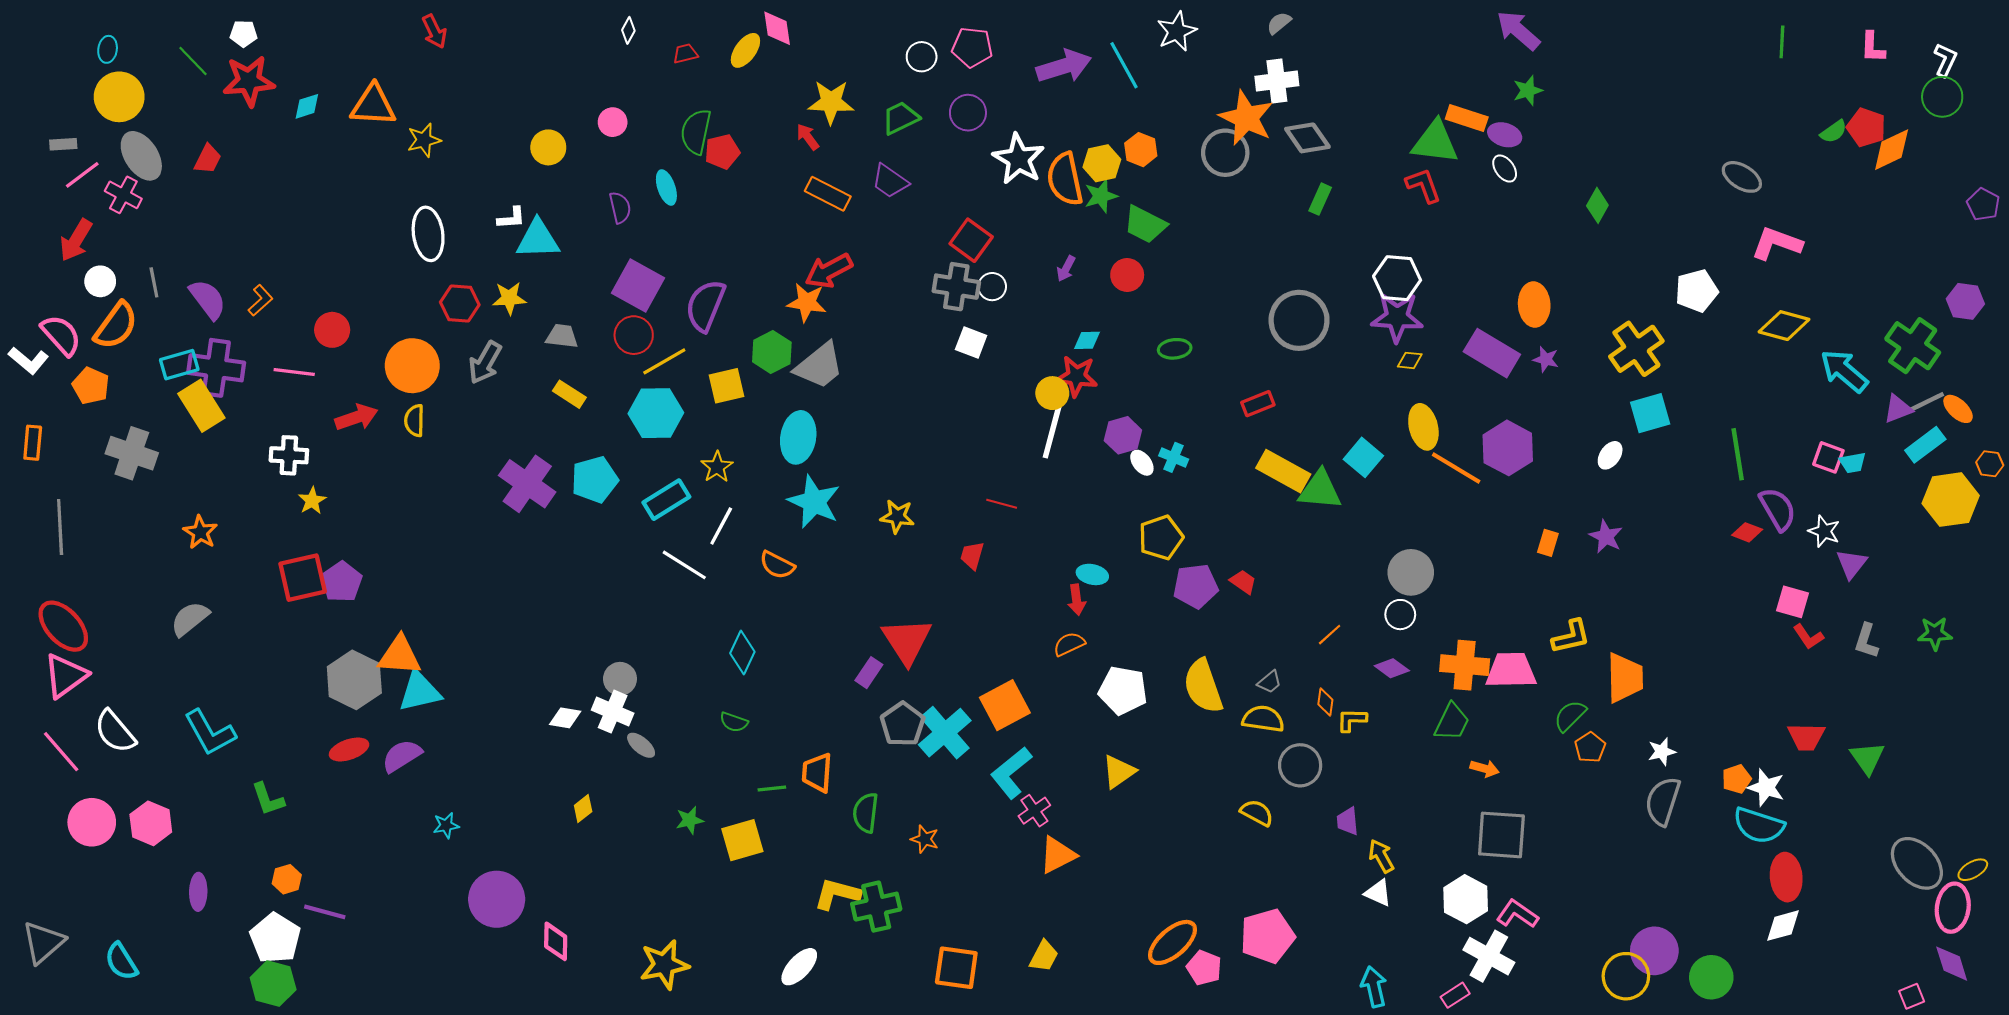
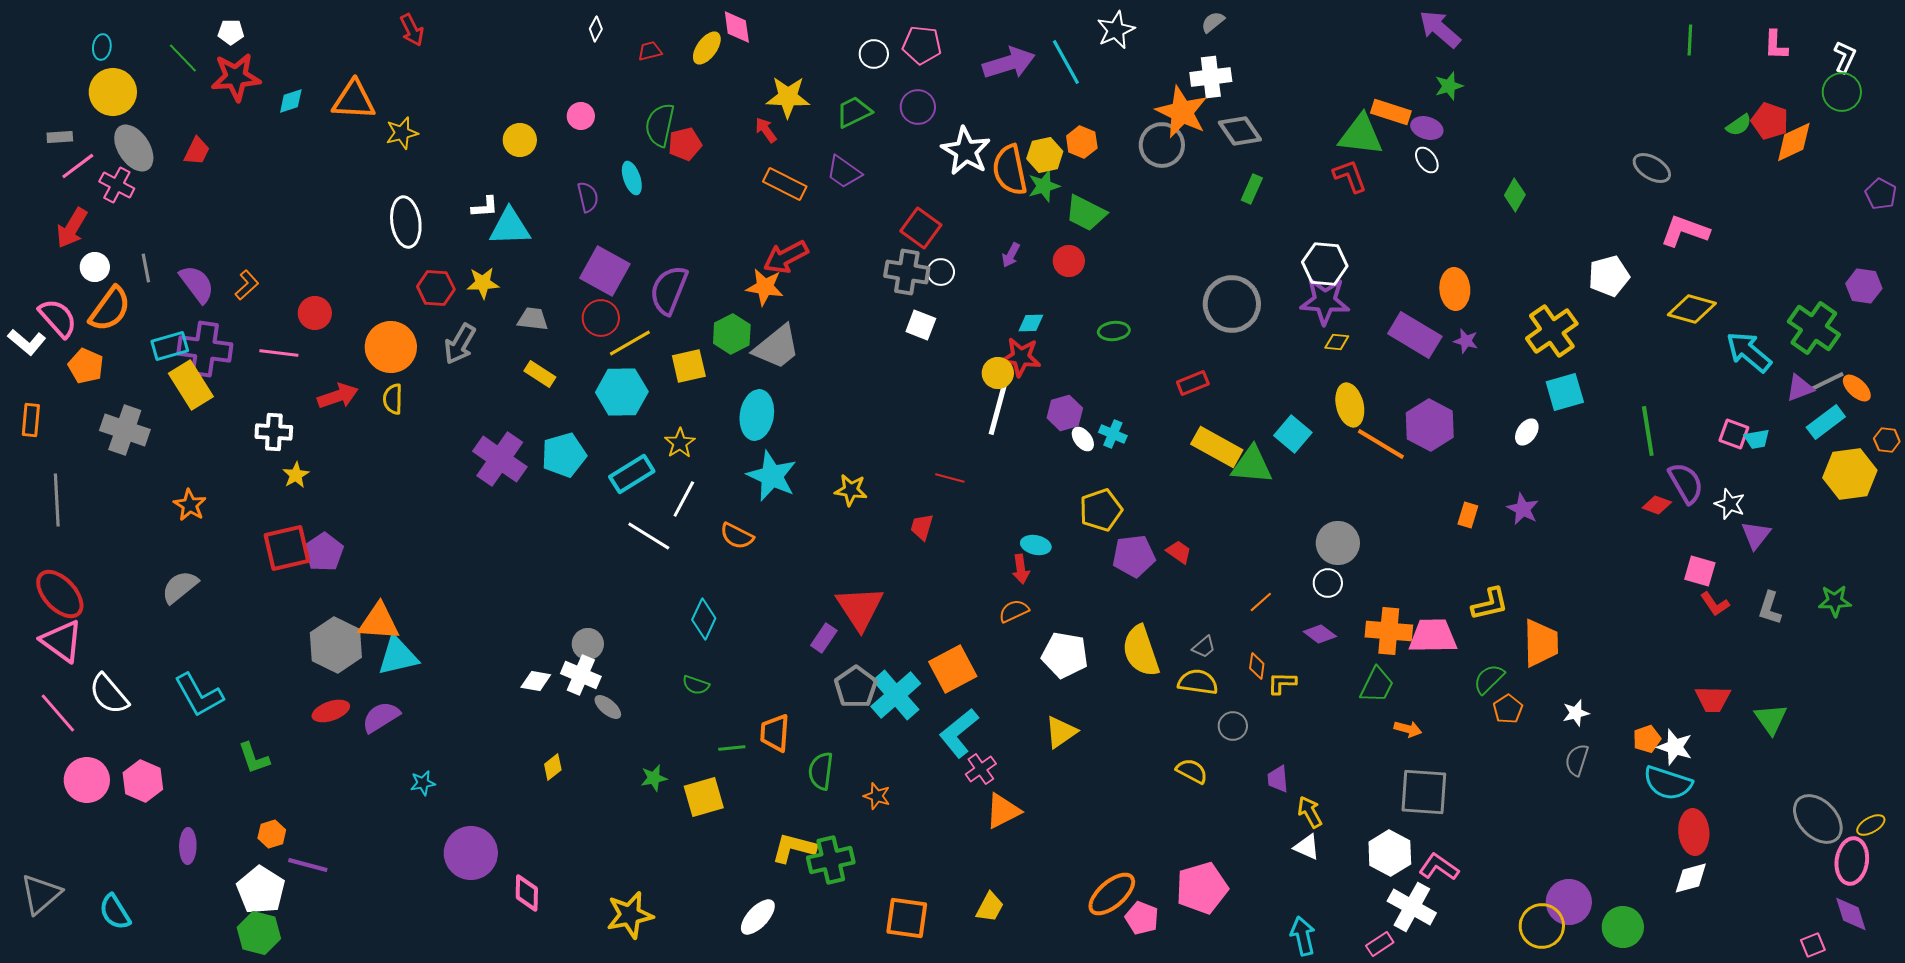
pink triangle: (65, 676) -> (62, 641), turned -48
gray circle: (1300, 765) -> (1233, 726), size x0.7
gray semicircle: (1663, 801) -> (1577, 760), size x0.7

